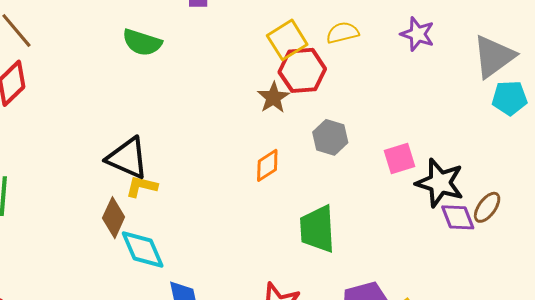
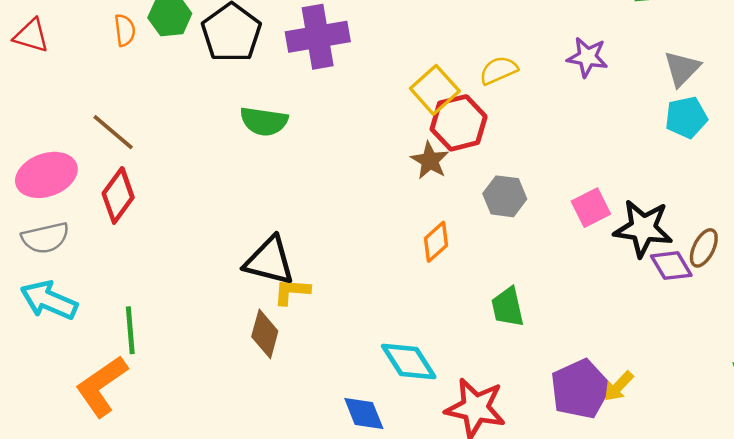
gray triangle: (494, 56) -> (682, 68), size x0.7
cyan pentagon: (510, 98) -> (686, 117), moved
green trapezoid: (317, 229) -> (508, 307), size x0.7
cyan diamond: (143, 250) -> (409, 362), moved

